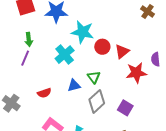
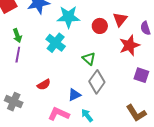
red circle: (102, 47) -> (100, 26), moved
red triangle: (122, 51) -> (120, 19), moved
blue triangle: (74, 85) -> (74, 95), moved
purple square: (125, 108) -> (141, 75), moved

